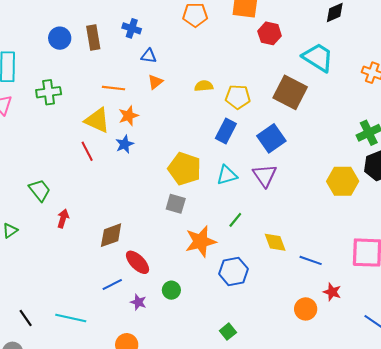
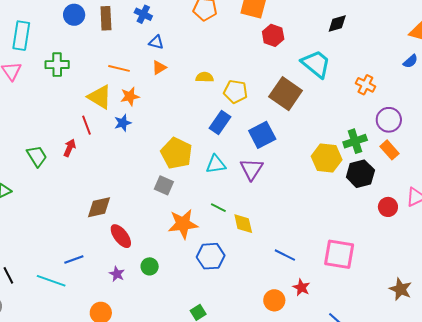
yellow hexagon: (343, 181) -> (327, 158), moved
red arrow: (63, 219) -> (70, 148), moved
green line: (235, 220) -> (218, 208), turned 70
yellow diamond: (275, 242) -> (243, 224), moved
blue line: (112, 284) -> (74, 259), moved

